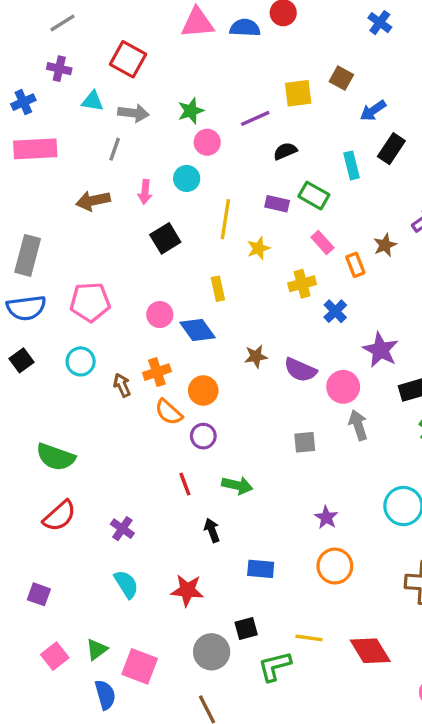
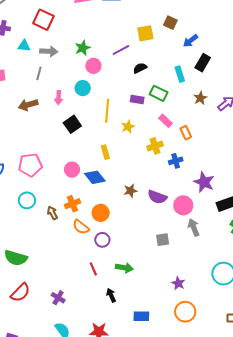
brown star: (385, 245) -> (200, 98), moved
blue cross: (335, 311) -> (176, 161), turned 32

